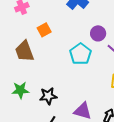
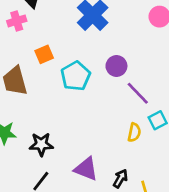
cyan pentagon: (80, 54) -> (76, 76), moved

